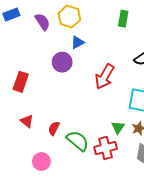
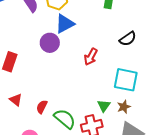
blue triangle: (78, 42) -> (65, 24), size x1.5
red arrow: (105, 77) -> (91, 57), size x0.7

